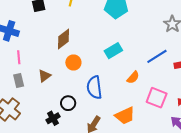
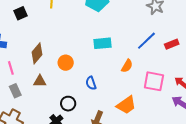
brown diamond: (63, 39) -> (37, 53), moved
cyan rectangle: (113, 51) -> (103, 43), turned 36
brown triangle: (44, 76) -> (40, 81), turned 48
blue semicircle: (94, 87) -> (91, 83), size x0.6

